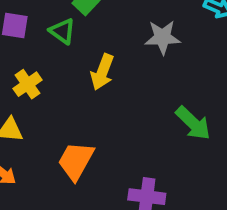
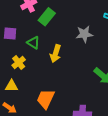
green triangle: (62, 31) -> (33, 43), moved

